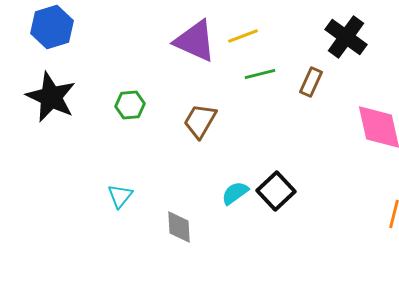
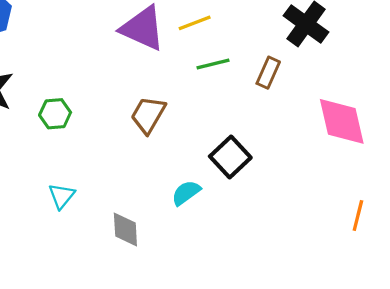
green hexagon: (130, 105) -> (55, 114), moved
black square: (276, 191) -> (230, 157), moved

